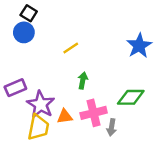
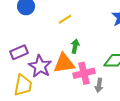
orange triangle: (65, 117) -> (64, 63), moved, size x1.6
yellow trapezoid: (38, 127) -> (23, 85), moved

